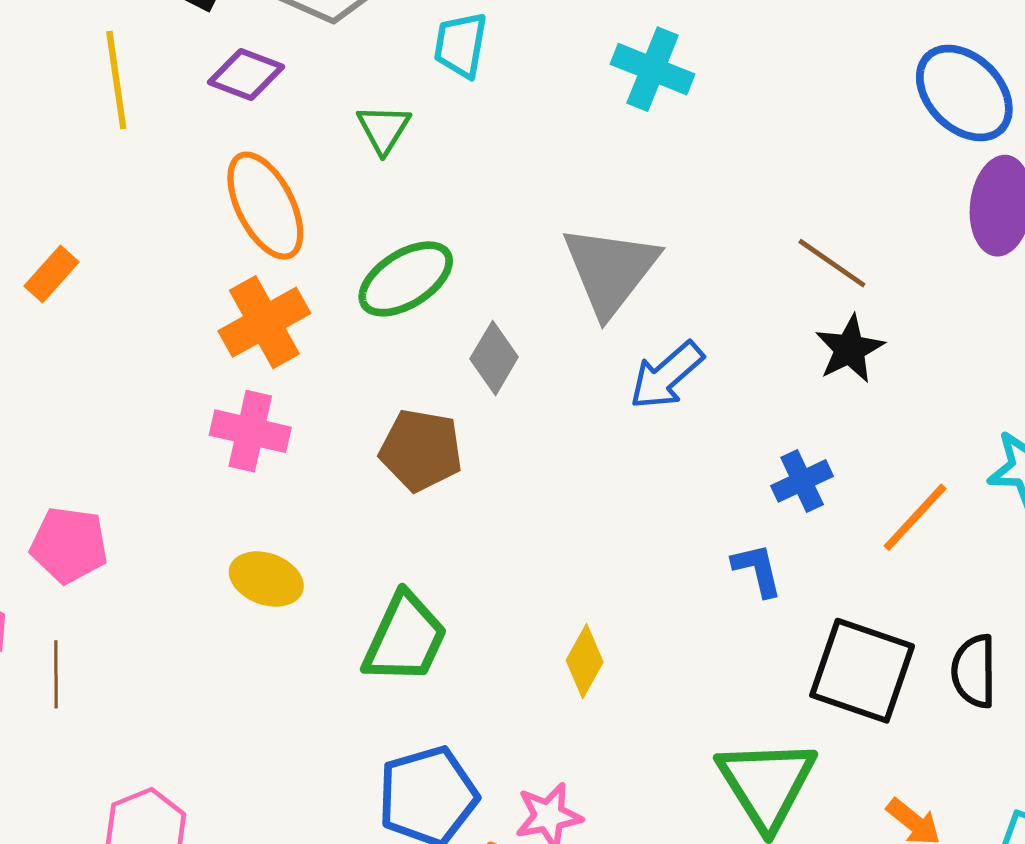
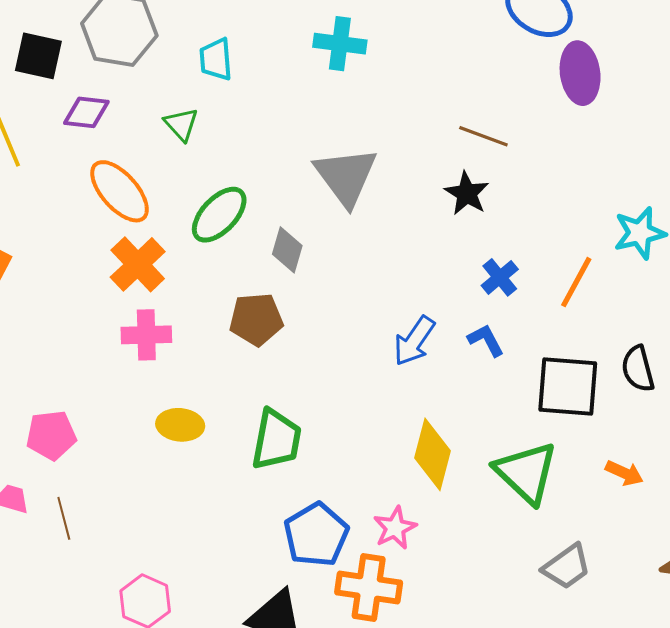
black star: (850, 349) -> (467, 193), moved
blue arrow: (667, 375) -> (414, 341), moved
yellow diamond: (585, 661) -> (432, 454), moved, size x1.5

